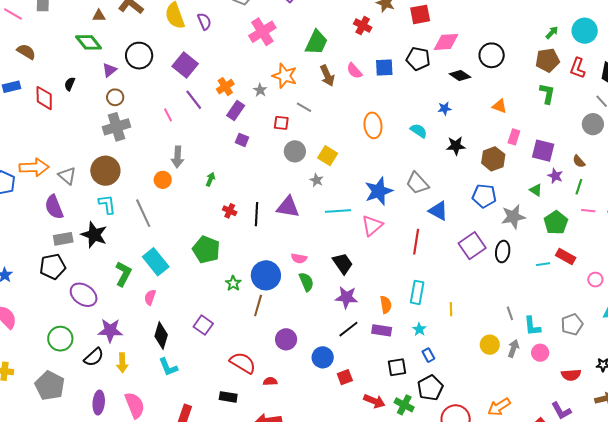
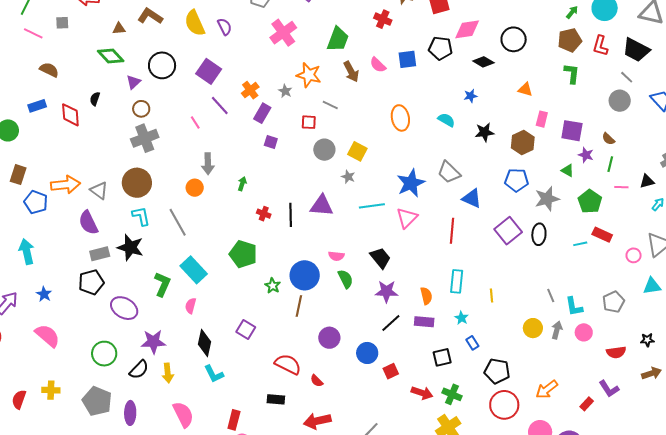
red semicircle: (270, 381) -> (317, 381), turned -128
black pentagon: (430, 388) -> (497, 371), moved, turned -30
purple ellipse: (99, 403) -> (130, 413), moved

